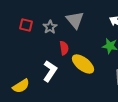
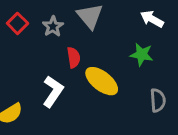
red square: (26, 25) -> (17, 23), turned 32

